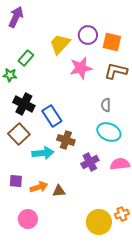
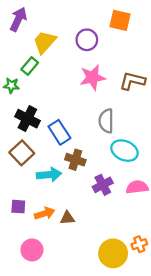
purple circle: (88, 35) -> (87, 40), moved
orange square: (112, 42) -> (120, 20), moved
yellow trapezoid: (60, 44) -> (45, 42), moved
gray semicircle: (106, 105) -> (106, 121), moved, size x1.5

